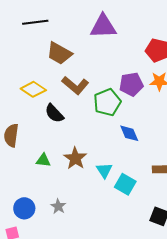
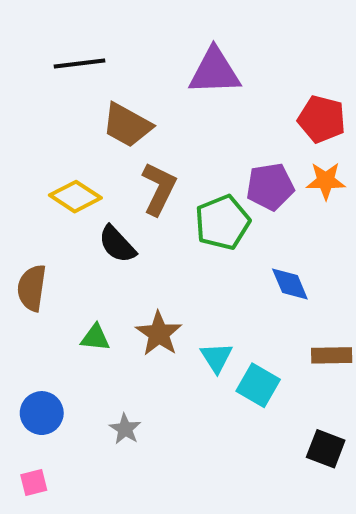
brown L-shape: (75, 85) -> (159, 189), turned -104
blue diamond: (129, 133) -> (290, 284), moved
blue circle: (24, 208) -> (42, 413), moved

